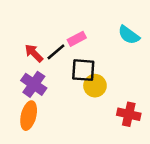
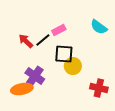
purple cross: (34, 84) -> (35, 76), moved
orange ellipse: (29, 116) -> (22, 89), turned 65

